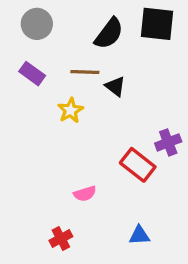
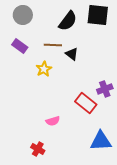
blue triangle: (139, 235) -> (101, 141), moved, size x1.6
red cross: (61, 239) -> (38, 149), turned -32

